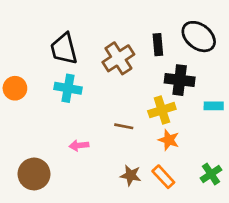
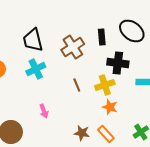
cyan cross: (68, 88) -> (36, 69), turned -36
brown line: (124, 126) -> (77, 85), moved, turned 56
pink arrow: (79, 145) -> (44, 111), turned -104

